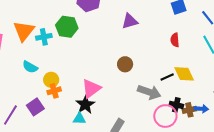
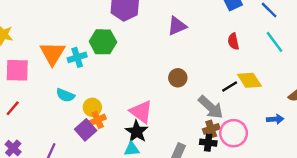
pink triangle: (91, 89) -> (141, 112), turned -40
gray arrow: (149, 92) -> (211, 107), turned 30
black cross: (176, 105) -> (208, 143), moved
purple square: (35, 107) -> (86, 130), moved
brown cross: (189, 110) -> (211, 129), moved

